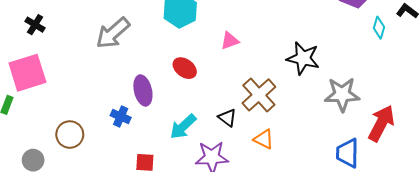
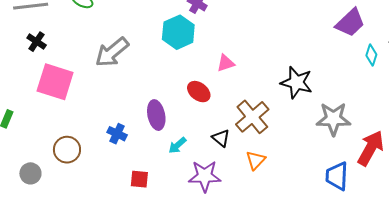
red ellipse: (185, 68) -> (199, 92), moved
pink square: (27, 73) -> (55, 82), moved, turned 33
purple ellipse: (143, 90) -> (156, 115), moved
cyan arrow: (183, 127) -> (177, 145), size x0.7
orange triangle: (264, 139) -> (256, 160), turned 45

